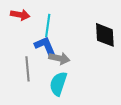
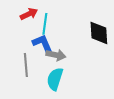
red arrow: (20, 15) -> (29, 14), moved, turned -36

